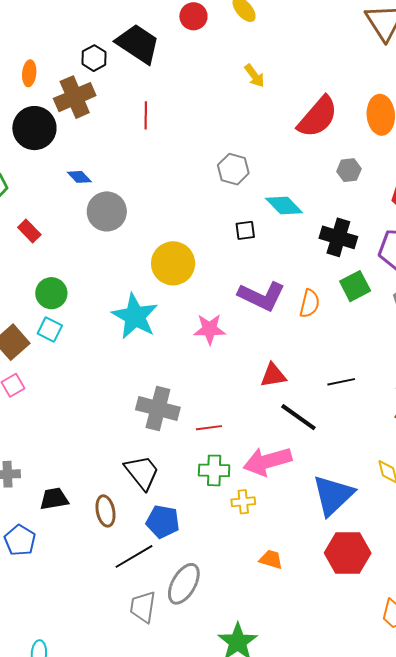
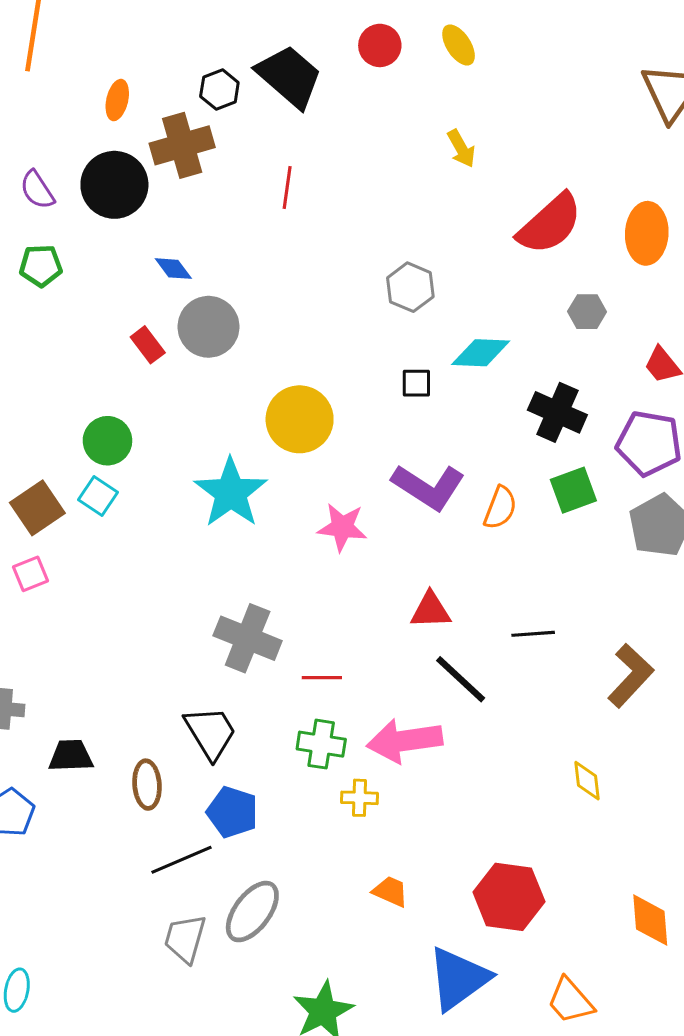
cyan diamond: (284, 205) -> (481, 353), turned -51
red rectangle: (29, 231) -> (148, 345), moved
blue triangle: (333, 495) -> (458, 979), moved

